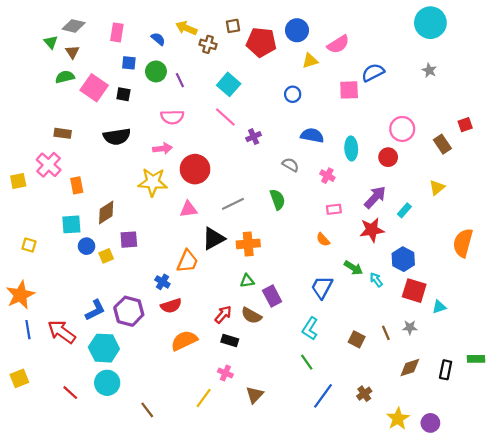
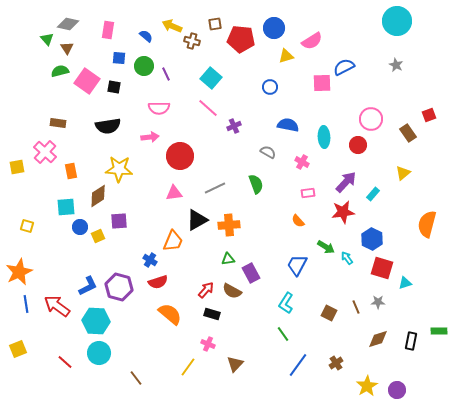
yellow star: (153, 182) -> (119, 169), moved
orange semicircle: (184, 340) -> (170, 314), turned 65

